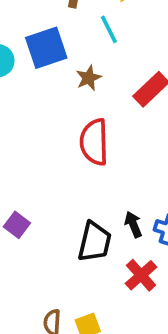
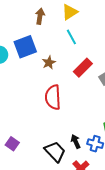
cyan line: (109, 29) -> (71, 37), moved
black trapezoid: (95, 242) -> (55, 152), turned -55

